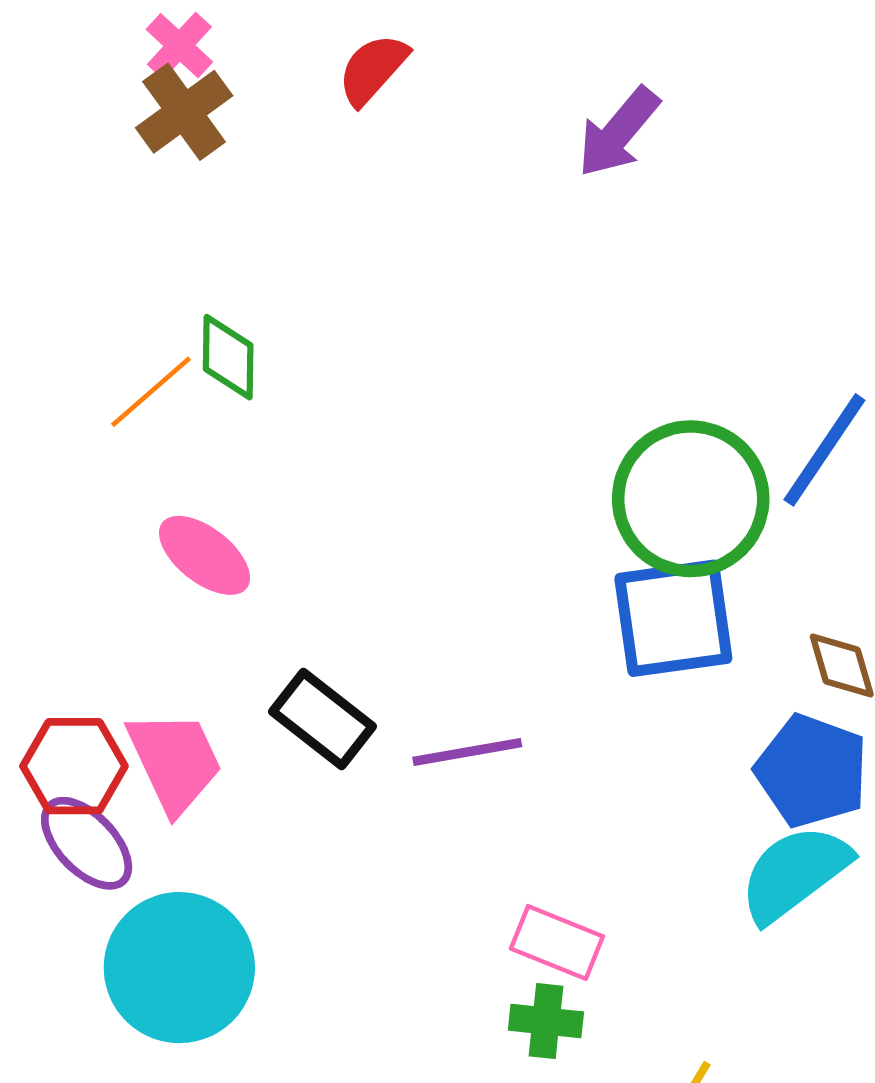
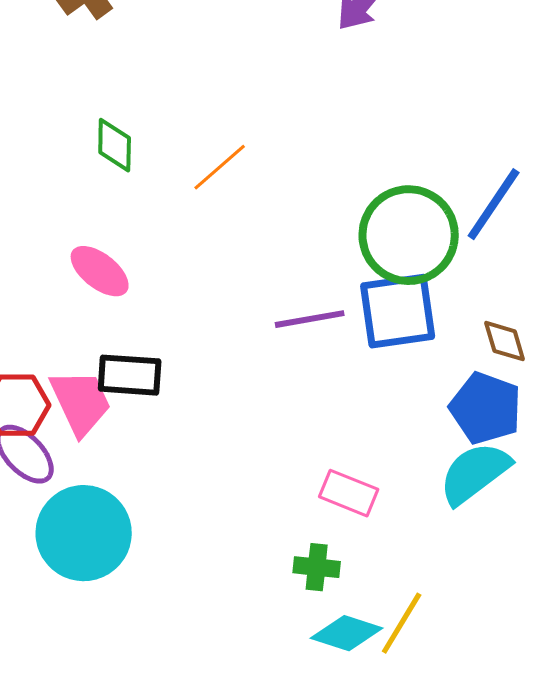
orange line: (151, 392) -> (220, 167), moved
black rectangle: (323, 719) -> (130, 375), moved, turned -34
purple line: (467, 752) -> (310, 319), moved
pink rectangle: (557, 942) -> (349, 493), moved

